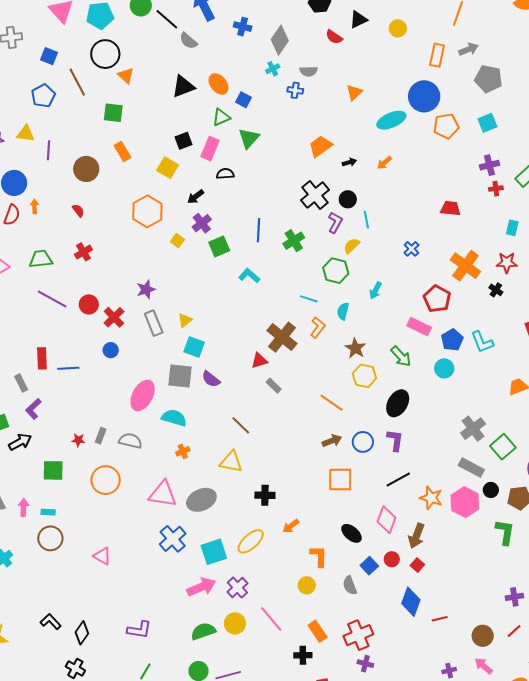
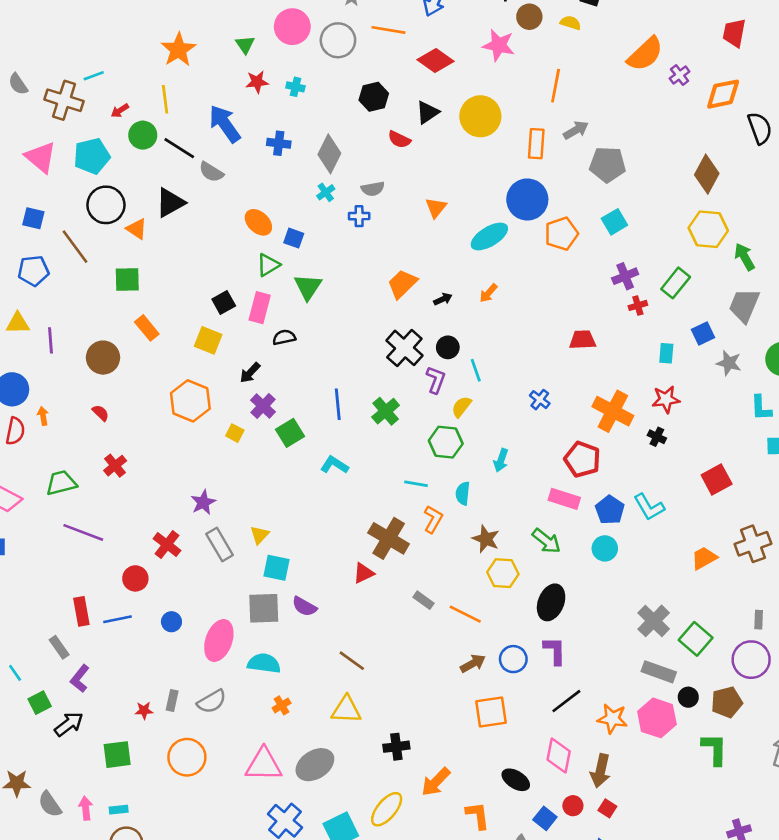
yellow circle: (398, 28) -> (480, 116), size x1.8
black triangle: (183, 87) -> (170, 203), moved
blue pentagon: (43, 96) -> (33, 271), turned 30
red circle: (89, 304) -> (135, 578), moved
blue circle: (111, 350) -> (171, 622), moved
gray rectangle: (274, 386) -> (423, 600), moved
gray semicircle: (130, 441) -> (212, 701), turned 145
orange arrow: (291, 526) -> (436, 782), size x1.4

